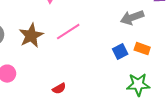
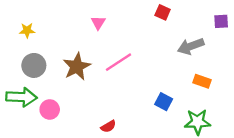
blue square: (120, 52) -> (164, 102), moved, turned -35

